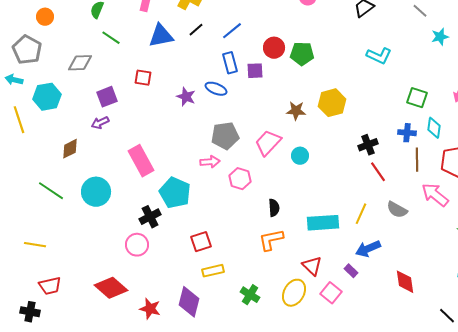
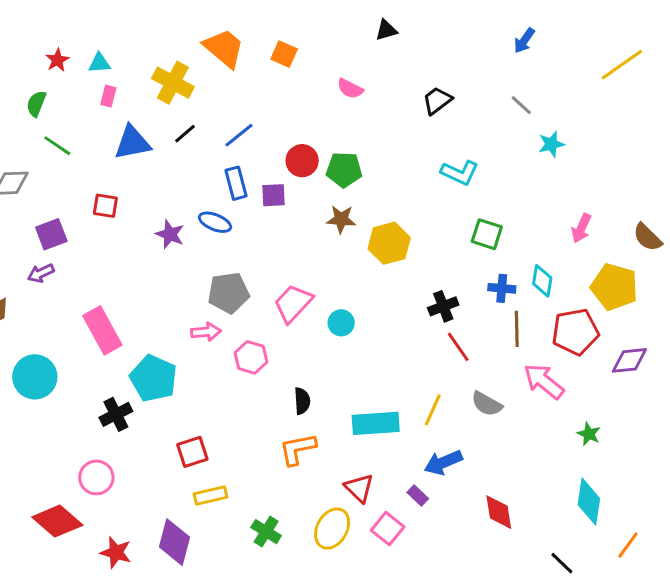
green square: (417, 98) -> (487, 234), moved
brown star: (296, 111) -> (341, 219), moved
pink circle: (137, 245) -> (96, 477), moved

